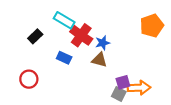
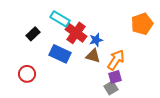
blue rectangle: (64, 58) -> (60, 54), size x1.5
orange arrow: (139, 88) -> (116, 60), moved, turned -55
gray square: (119, 94) -> (111, 88), turned 32

